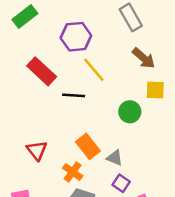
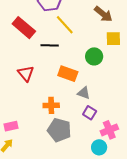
orange rectangle: (88, 146) -> (68, 74), moved, turned -30
red triangle: (37, 150) -> (26, 73), moved
orange cross: (73, 172) -> (51, 105), turned -35

